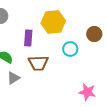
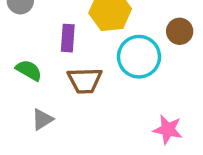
cyan circle: (70, 49) -> (139, 57), size x1.6
gray triangle: (13, 78) -> (42, 119), moved

